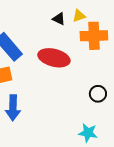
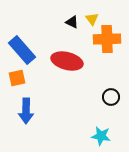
yellow triangle: (79, 16) -> (92, 19), turned -48

